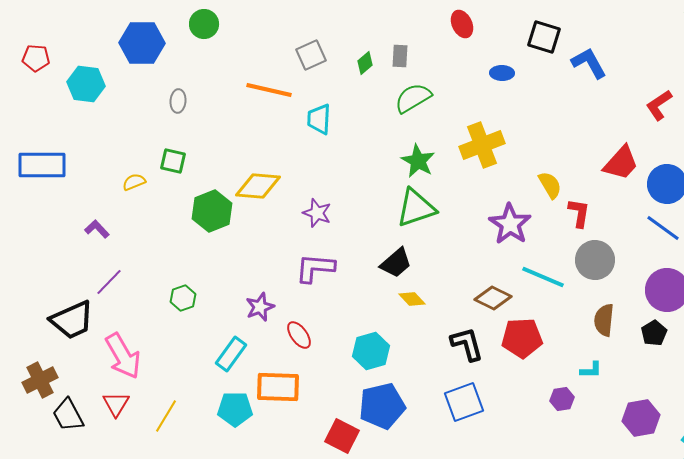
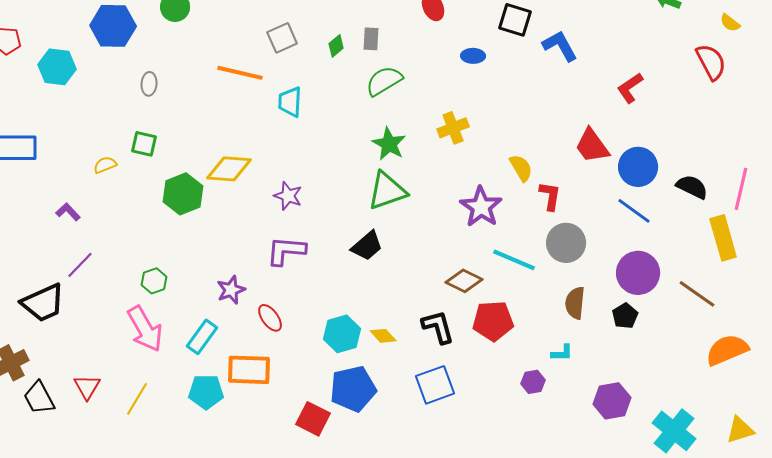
yellow cross: (482, 145) -> (453, 128), size x0.7
red trapezoid: (621, 163) -> (592, 146), turned 102
yellow diamond: (412, 299) -> (383, 336), moved
pink arrow: (123, 356) -> (145, 329), moved

